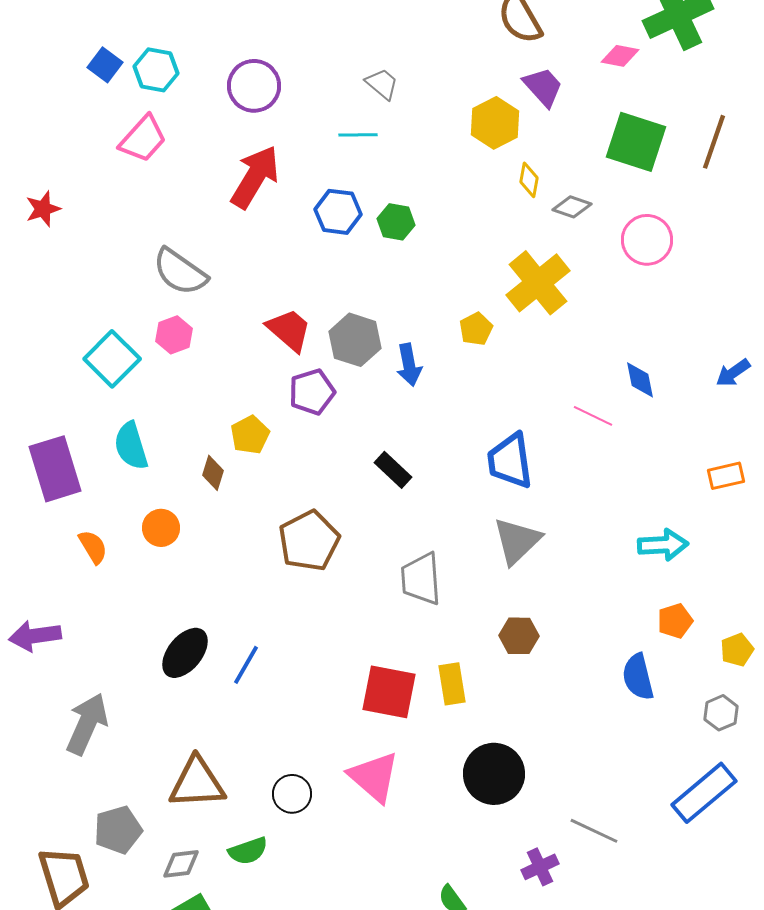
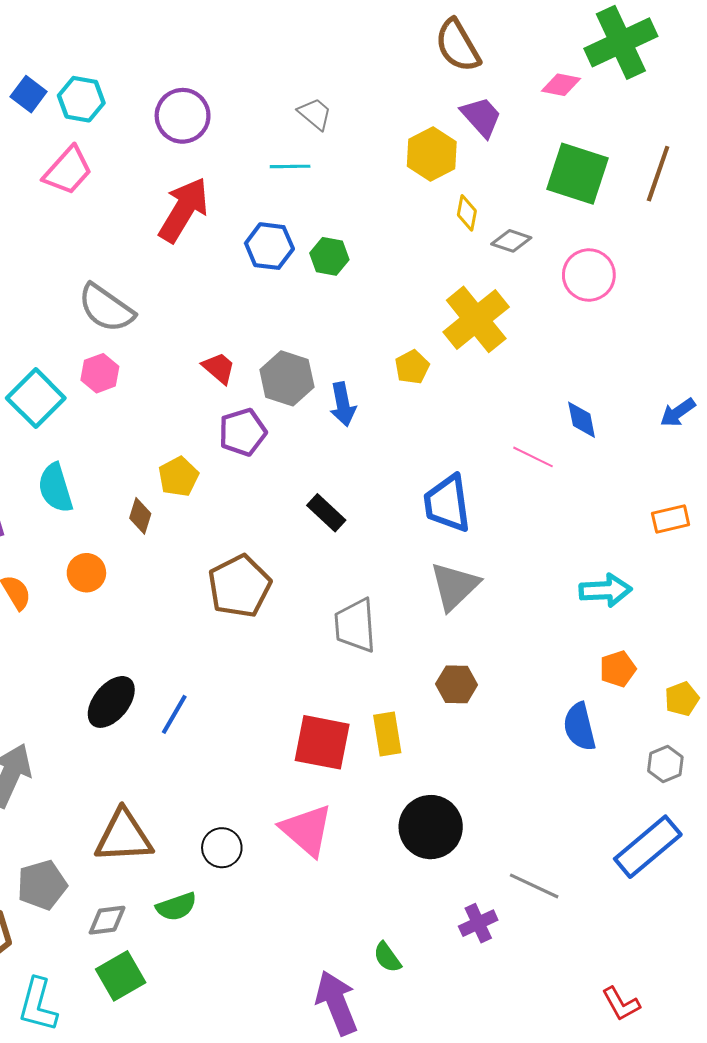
red trapezoid: (289, 330) -> (219, 368), size x0.7

